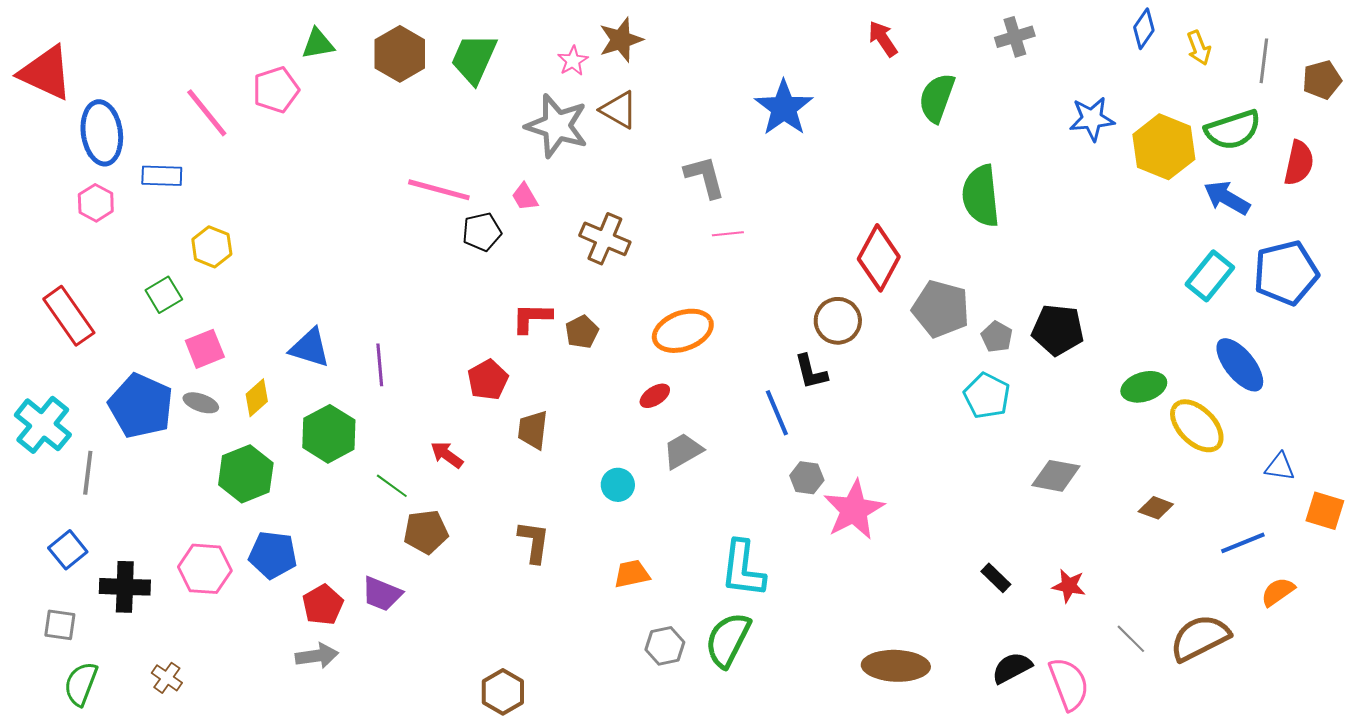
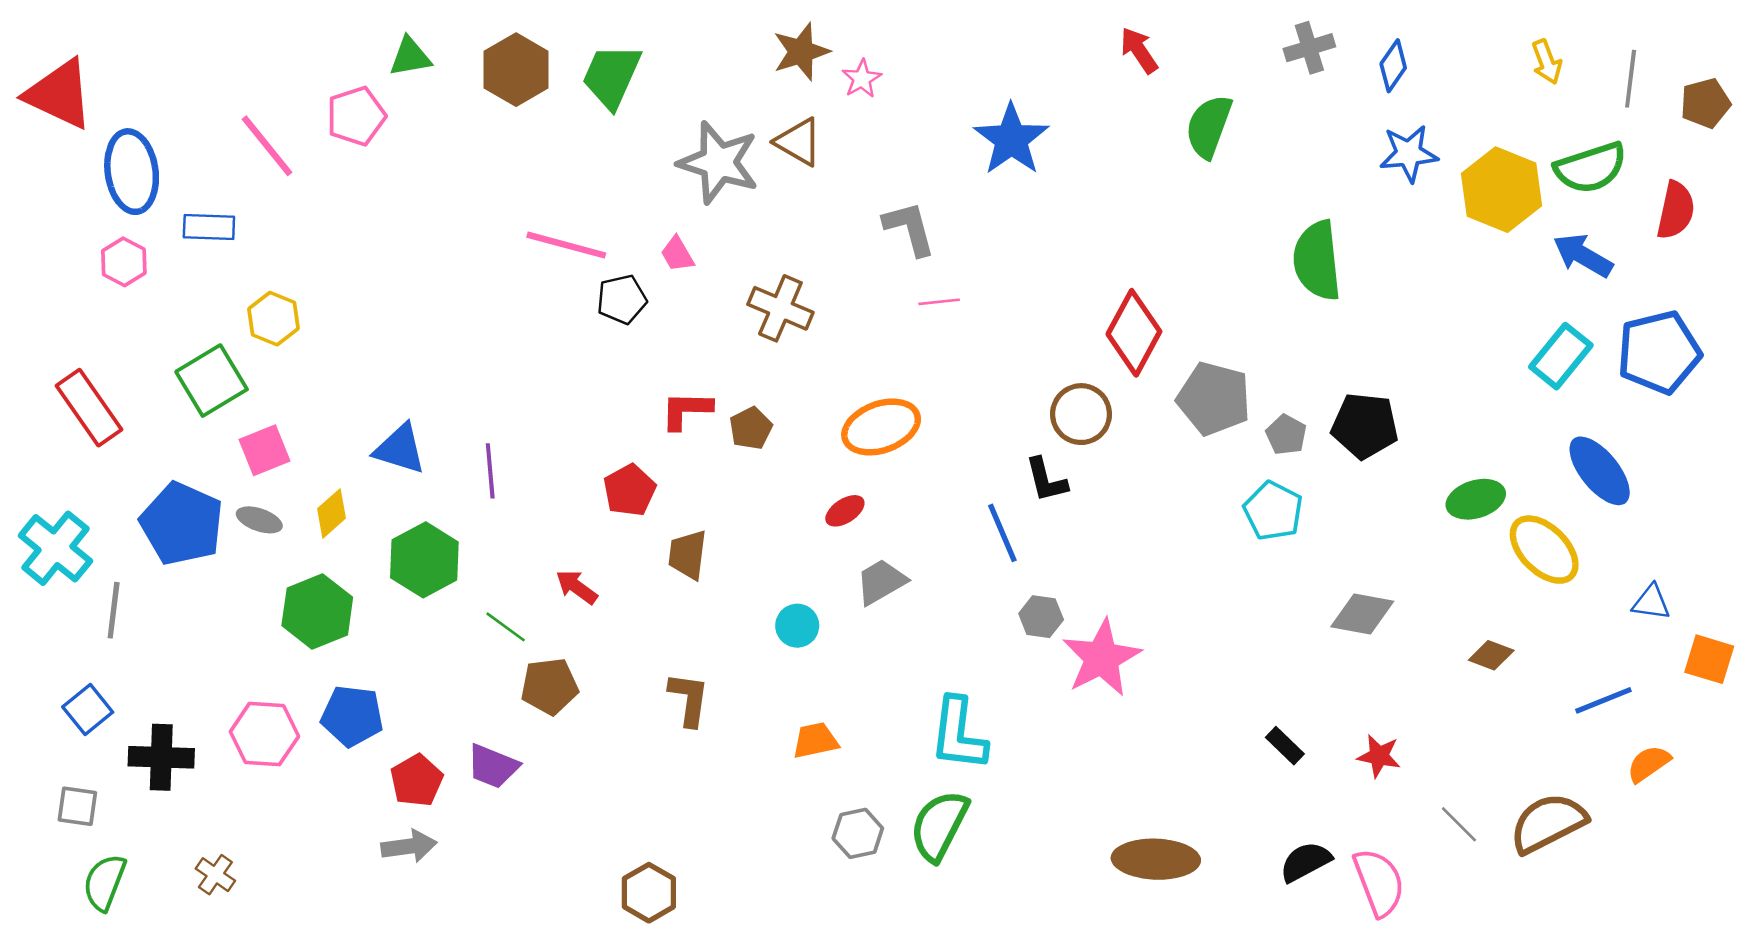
blue diamond: (1144, 29) -> (1393, 66), moved
pink star: (573, 61) -> (862, 79), moved
green semicircle: (981, 196) -> (1317, 261), moved
green square: (164, 295) -> (212, 381), size x1.5

